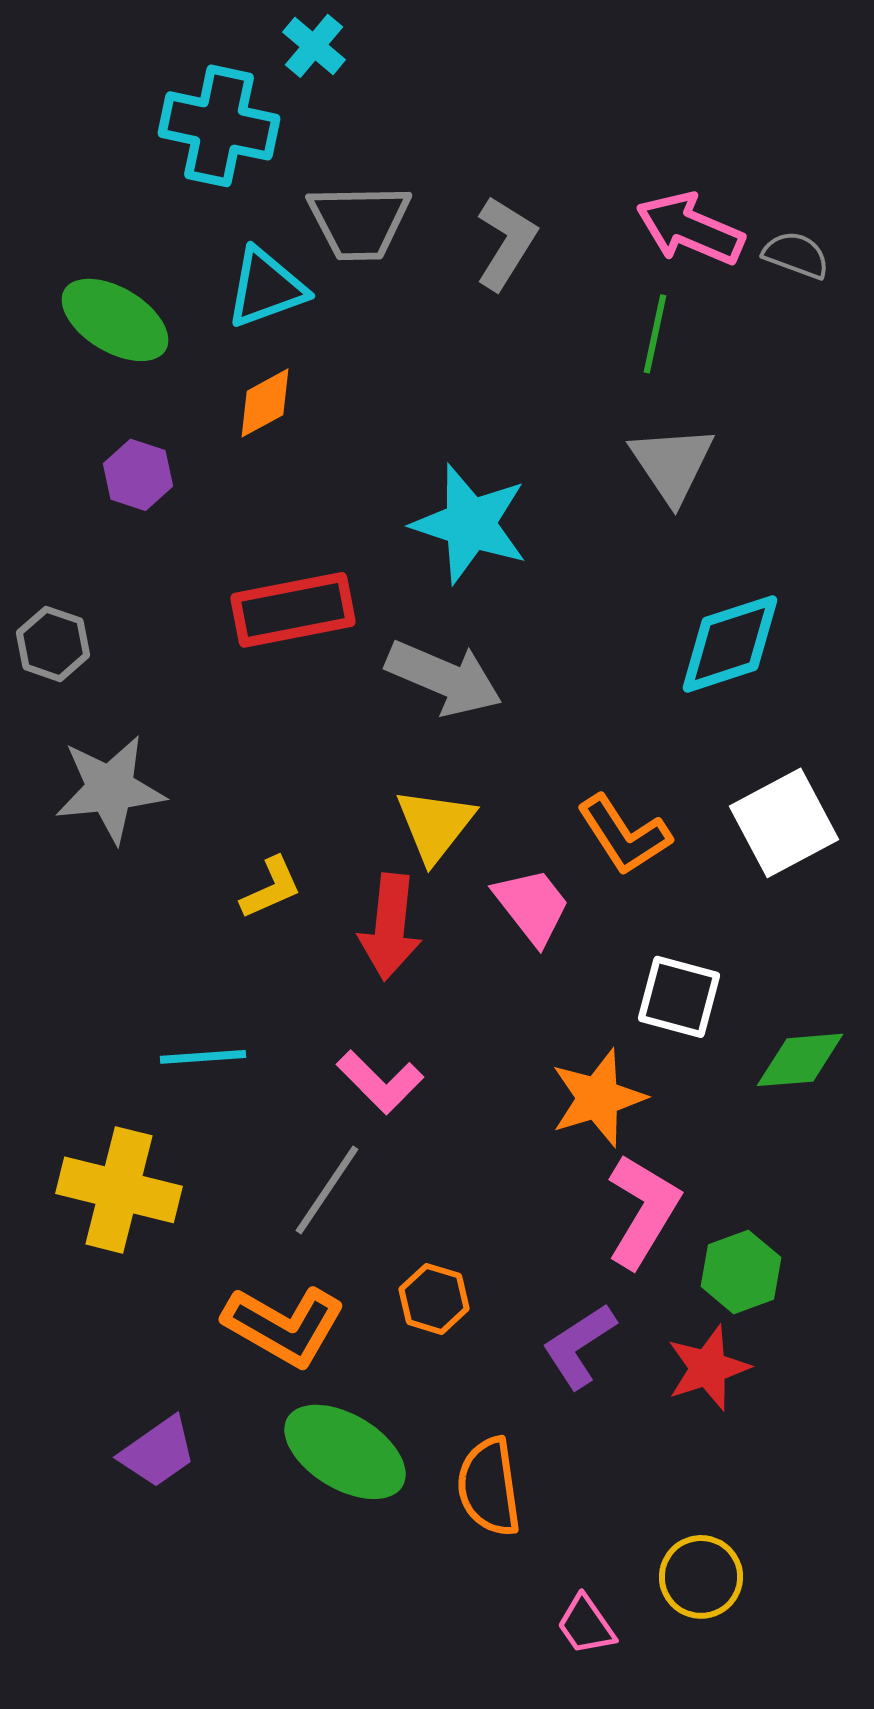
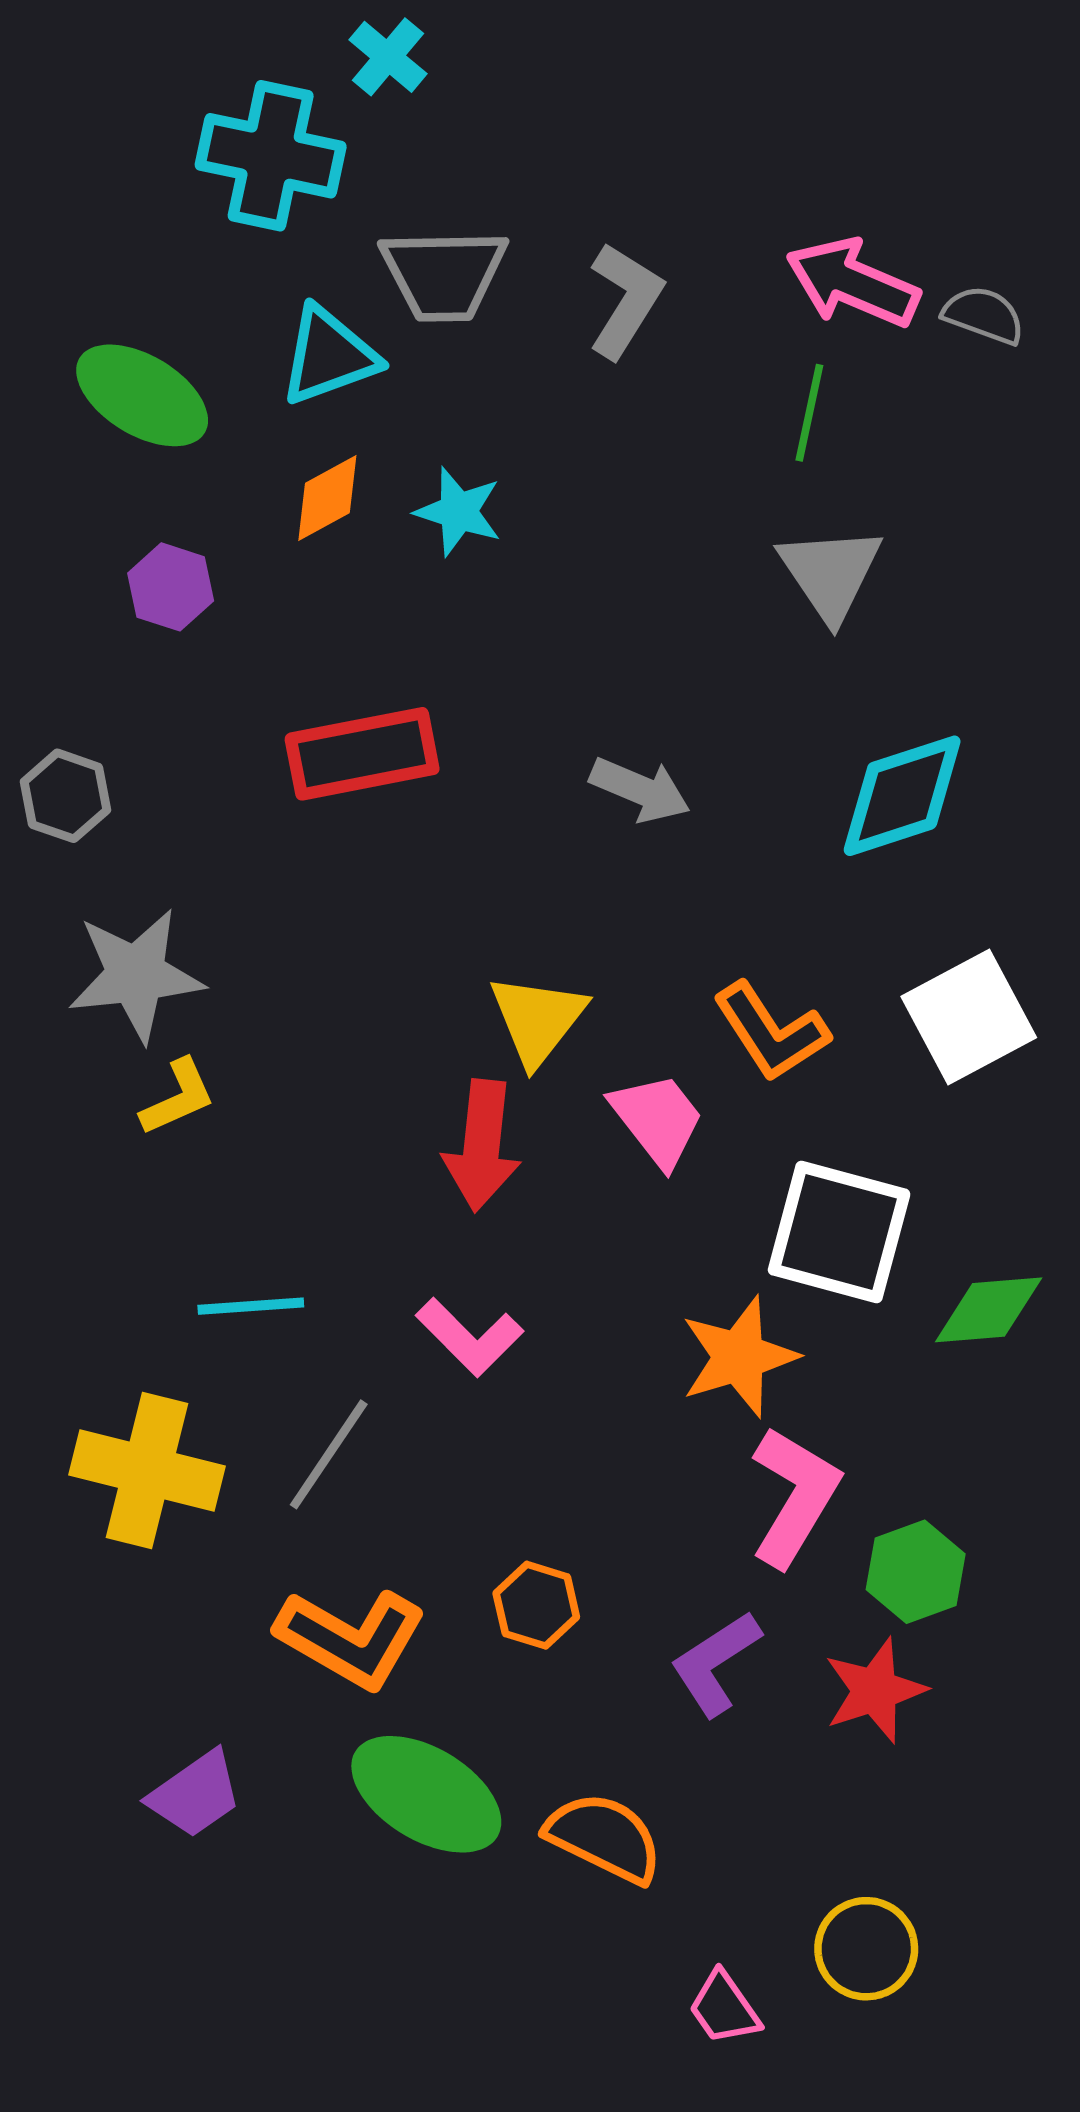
cyan star: (470, 524) -> (458, 512), moved, size x0.6
gray arrow: (444, 678) -> (640, 790), moved, size x0.7
yellow L-shape: (271, 888) -> (178, 1097), moved
white square: (679, 997) -> (839, 1232), size x1.4
gray line: (327, 1190) -> (329, 1454), moved
orange semicircle: (489, 1487) -> (604, 1837), turned 124

